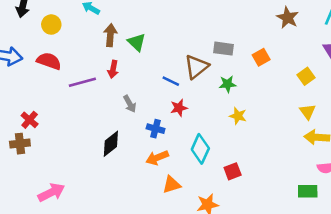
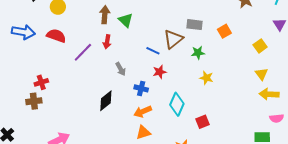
purple line: (82, 82) -> (83, 52), turned -30
red cross: (30, 120) -> (41, 82), turned 32
orange triangle: (172, 185) -> (143, 133), moved

